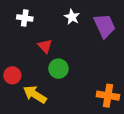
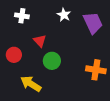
red circle: (12, 75) -> (14, 55), moved
orange cross: (108, 96) -> (96, 70), moved

